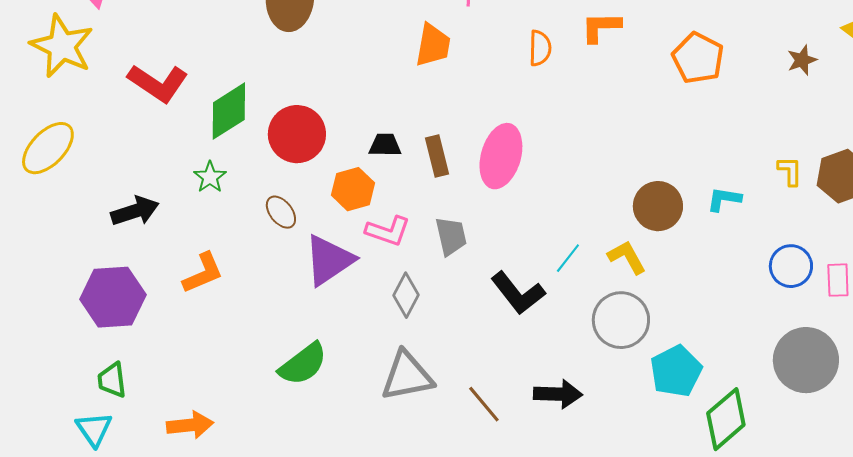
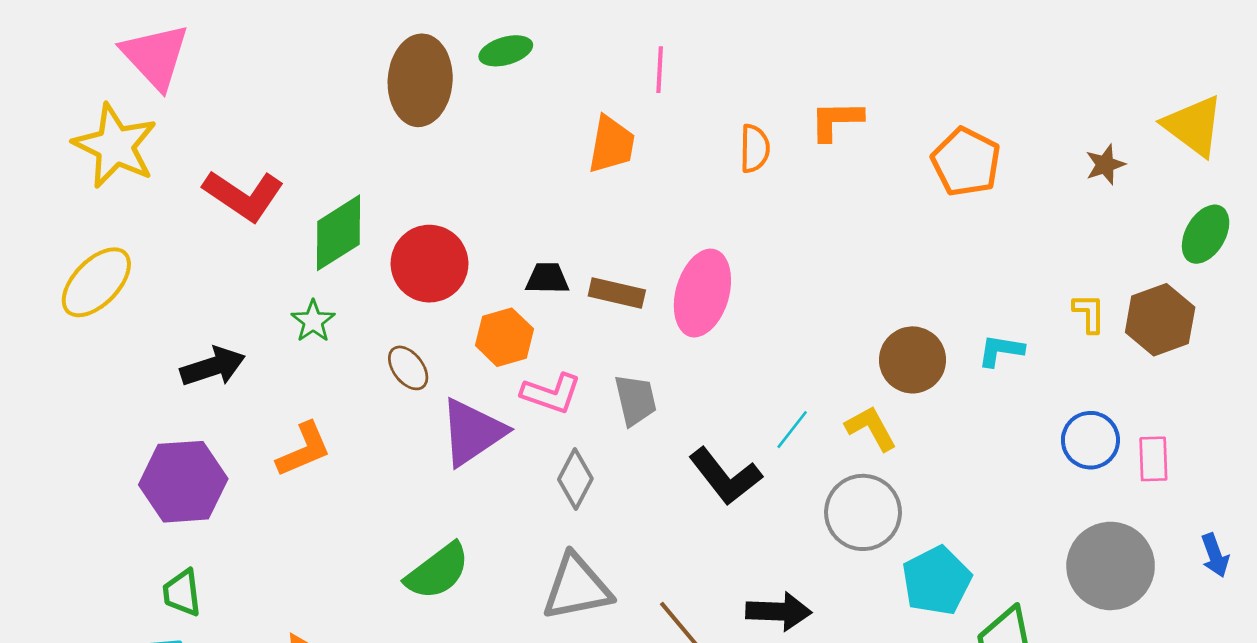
brown rectangle: (437, 156) -> (617, 293), turned -63

